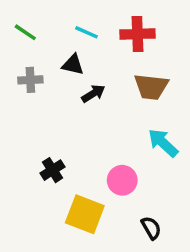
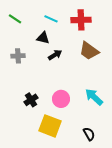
gray cross: (30, 80) -> (18, 56), moved
brown trapezoid: (151, 87) -> (89, 51), turned 30
cyan arrow: (163, 143) -> (94, 97), moved
pink circle: (122, 180) -> (61, 99), moved

